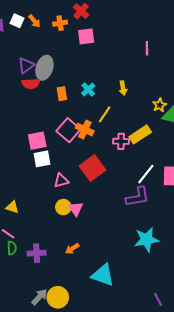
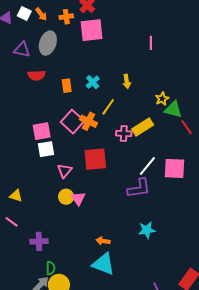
pink square: (86, 36) -> (92, 30), size x1.4
purple triangle: (26, 65) -> (22, 50), moved, turned 48
gray ellipse: (44, 68) -> (48, 43), moved
red square: (92, 168) -> (95, 159), turned 30
pink triangle: (61, 181) -> (65, 171), turned -35
cyan star: (146, 240) -> (147, 230), size x0.7
green semicircle: (12, 248) -> (51, 268), moved
orange arrow: (72, 249) -> (103, 241), moved, turned 40

